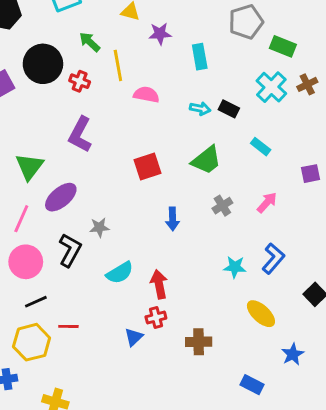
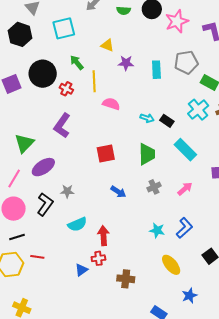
cyan rectangle: (200, 57) -> (156, 70), moved
cyan rectangle: (261, 147) -> (185, 150), size x1.6
green trapezoid: (206, 160) -> (147, 154), turned -60
blue arrow: (173, 219) -> (118, 192), turned -63

